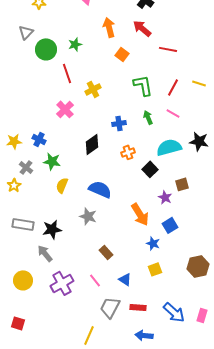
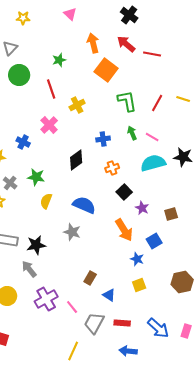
green circle: (46, 49) -> (19, 75), moved
red line: (168, 49) -> (152, 54), moved
orange square: (122, 54) -> (106, 70), size x1.6
pink line: (173, 113) -> (152, 137), moved
blue cross: (39, 139) -> (23, 142), moved
black square: (150, 169) -> (124, 192), moved
brown square: (182, 184) -> (171, 214), moved
purple star: (165, 197) -> (142, 208), moved
brown rectangle: (106, 252) -> (90, 278), moved, turned 72
pink line: (95, 280) -> (72, 307), moved

